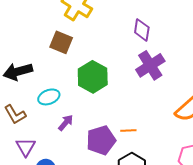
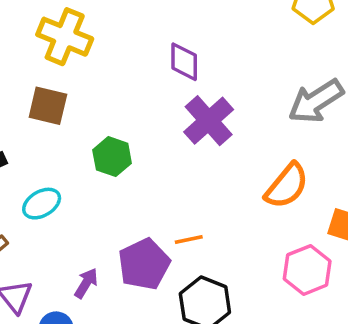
green hexagon: (93, 77) -> (112, 157), size x0.7
purple arrow: (66, 123) -> (86, 283), moved

